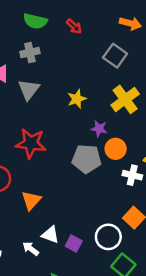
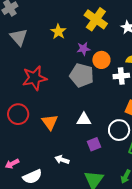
gray pentagon: (87, 159) -> (82, 75), turned 30
white triangle: (50, 235) -> (84, 120), moved
purple square: (74, 244) -> (94, 144), turned -32

